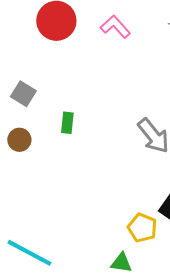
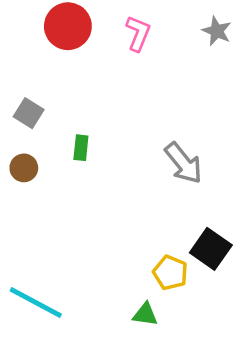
pink L-shape: (115, 27) -> (138, 33), turned 64

